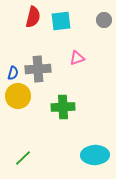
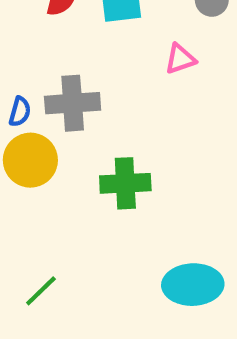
pink triangle: (77, 58) -> (180, 59), moved

